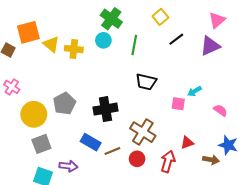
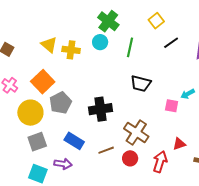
orange square: (28, 32) -> (43, 82), moved, turned -30
blue rectangle: (91, 142) -> (74, 141), moved

